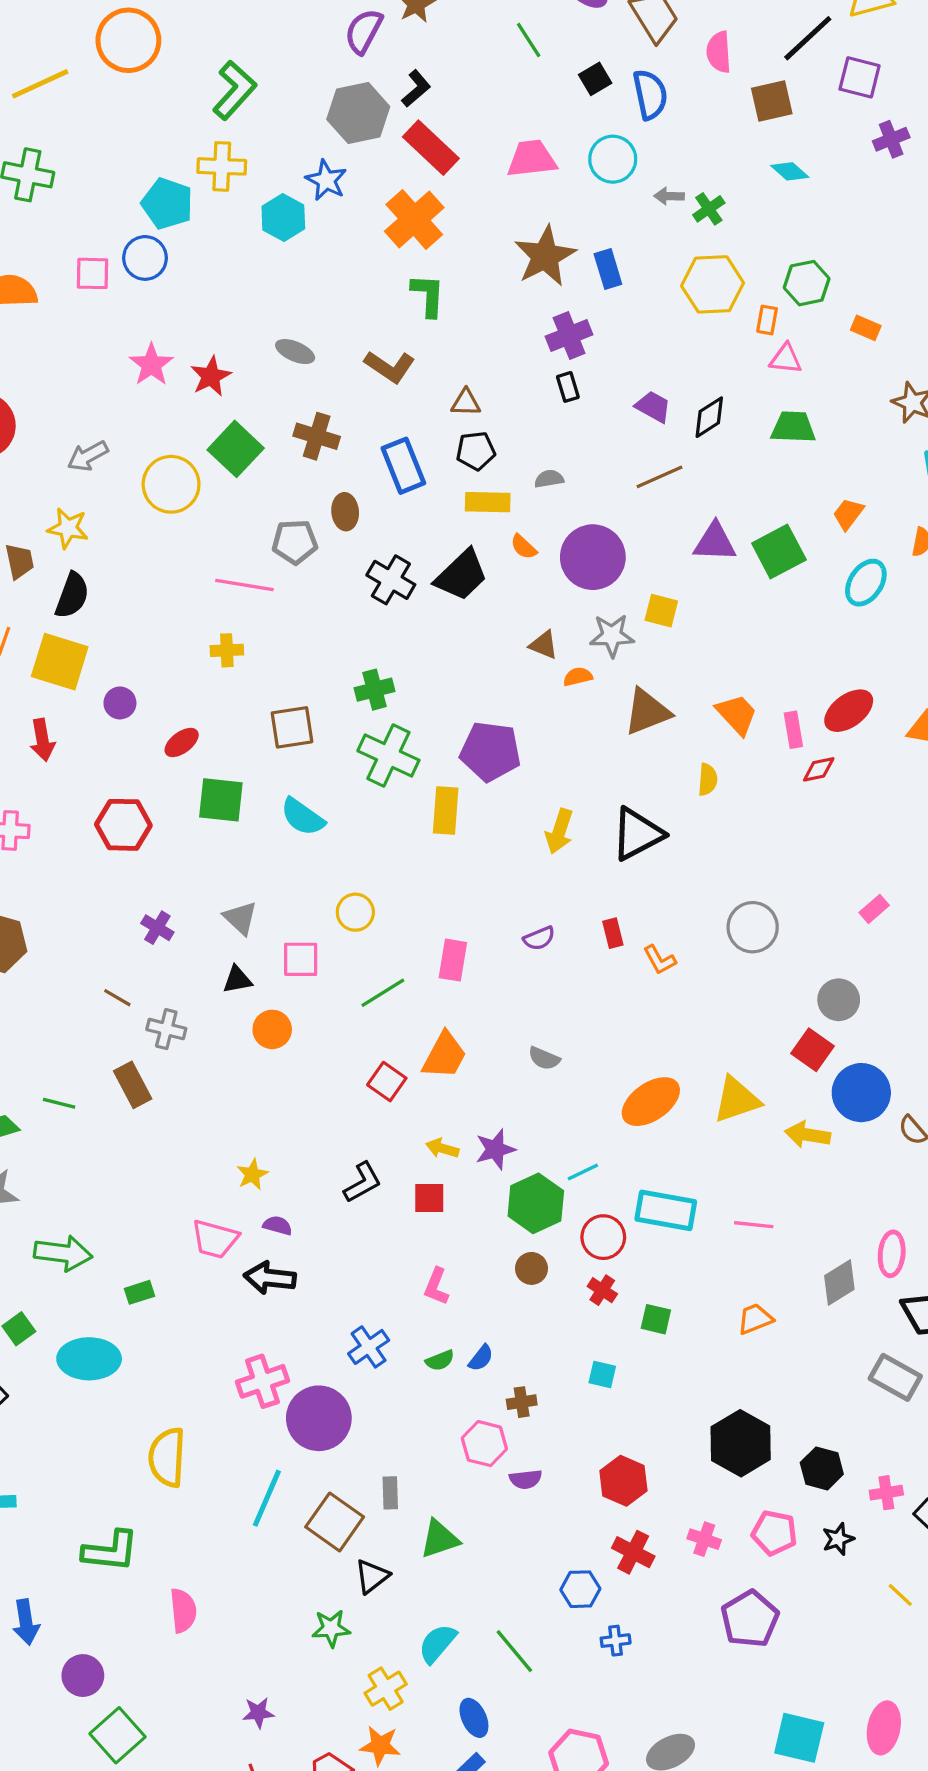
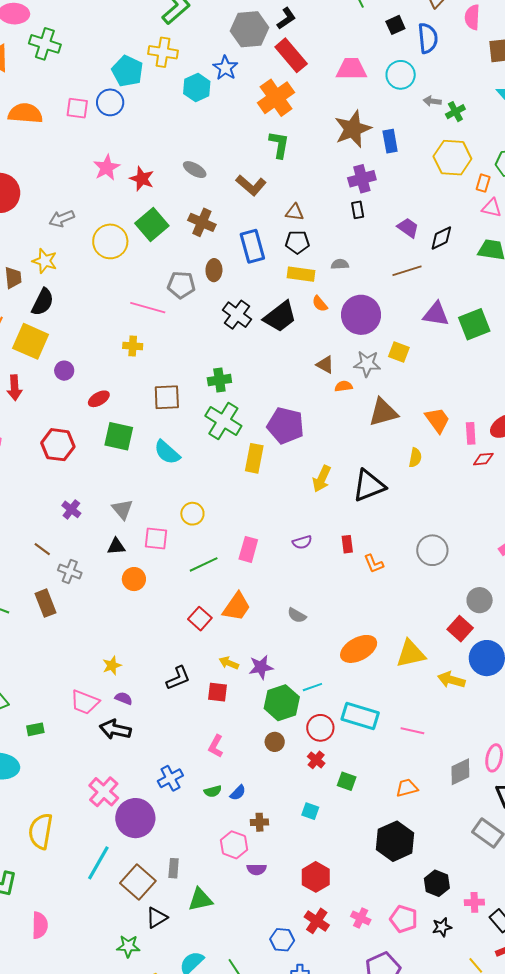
red star: (211, 376) -> (142, 179), turned -30
pink cross: (263, 1381) -> (104, 792), turned -36
black hexagon: (741, 1443) -> (395, 841), moved

